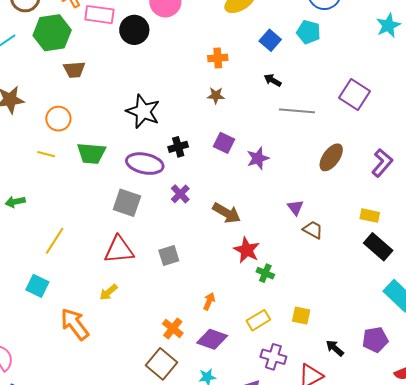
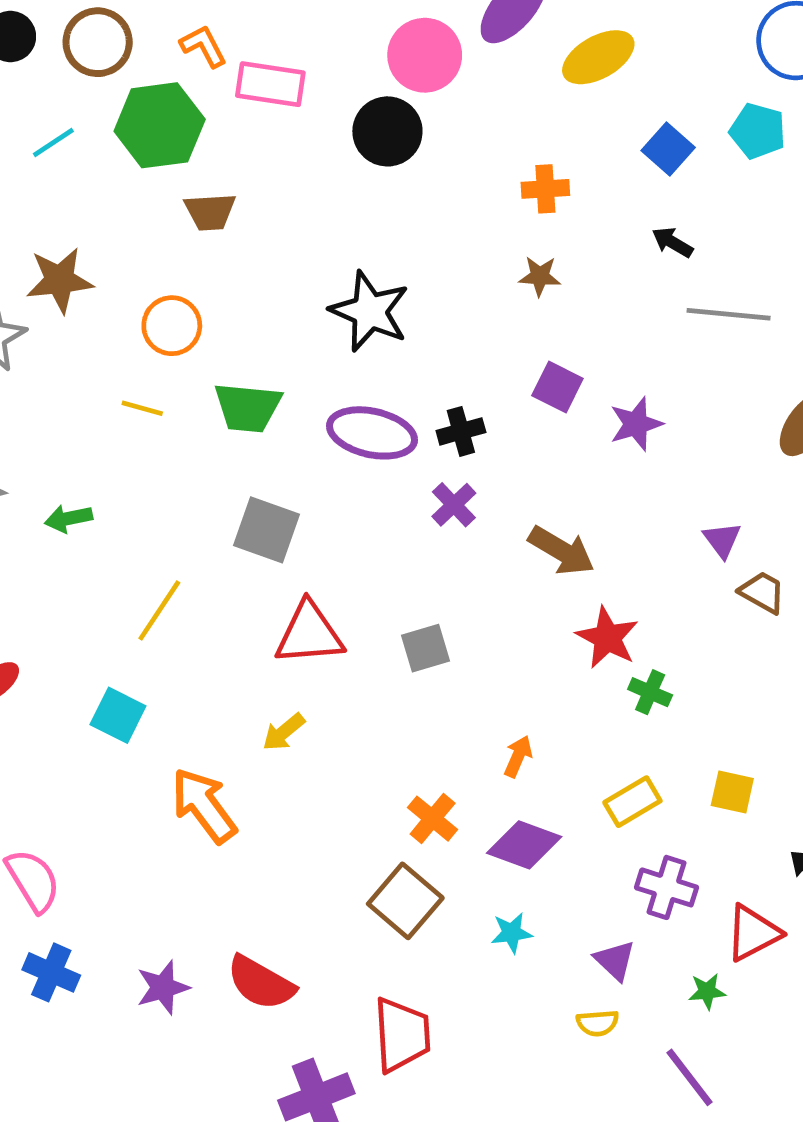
black circle: (134, 30) -> (387, 131), moved
black cross: (178, 147) -> (461, 431), moved
gray square: (127, 203) -> (266, 530), moved

